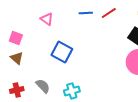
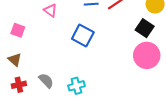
blue square: (62, 52) -> (83, 36), moved
brown triangle: (17, 58) -> (15, 60), moved

